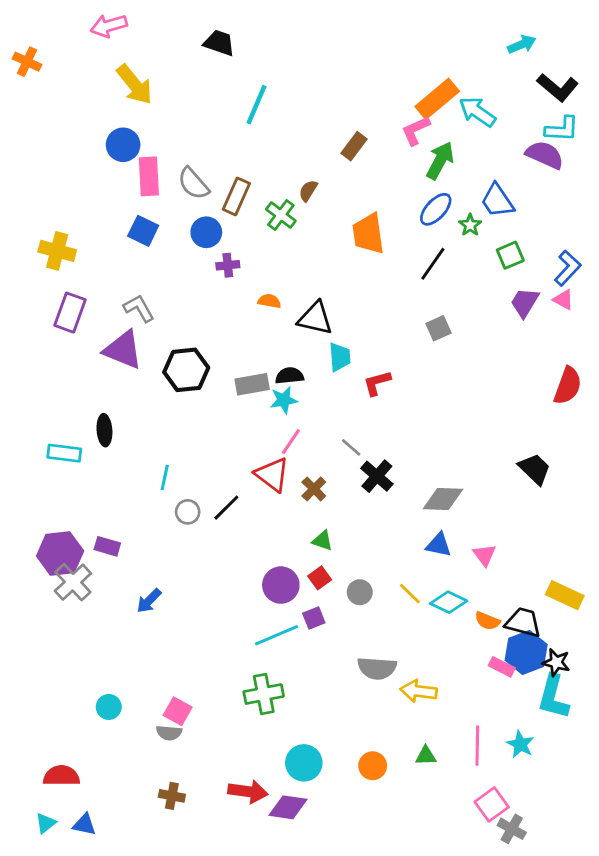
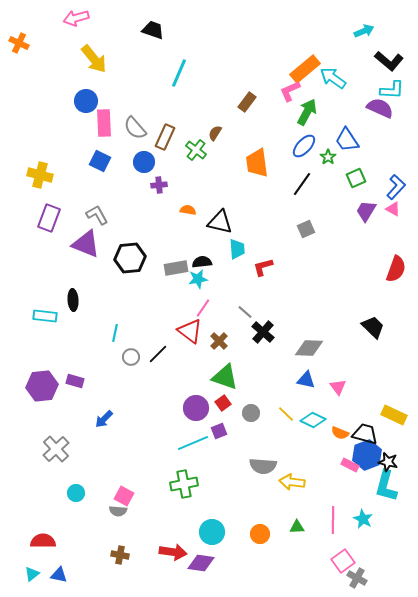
green triangle: (322, 541) -> (225, 377), size x1.8
gray cross: (73, 582) -> (56, 449), moved

